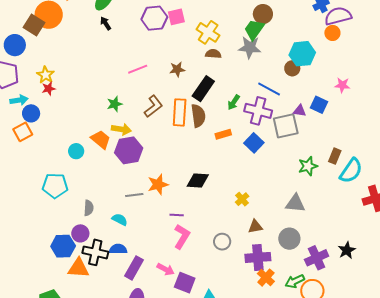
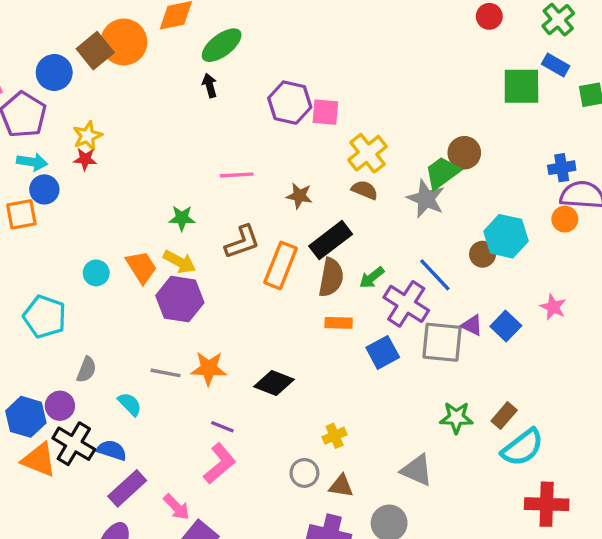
brown semicircle: (198, 116) -> (331, 277), moved
gray circle: (222, 242) -> (304, 473), moved

